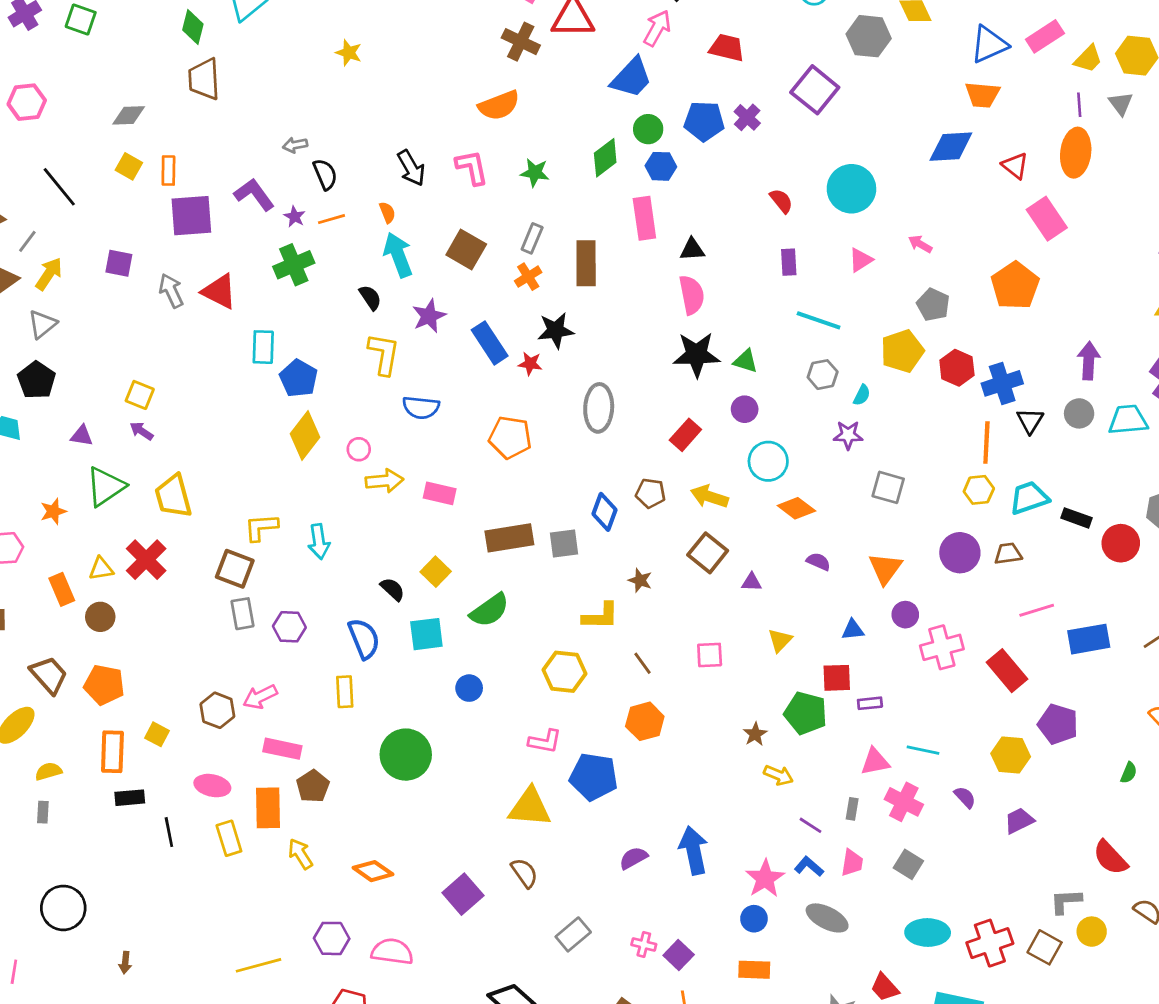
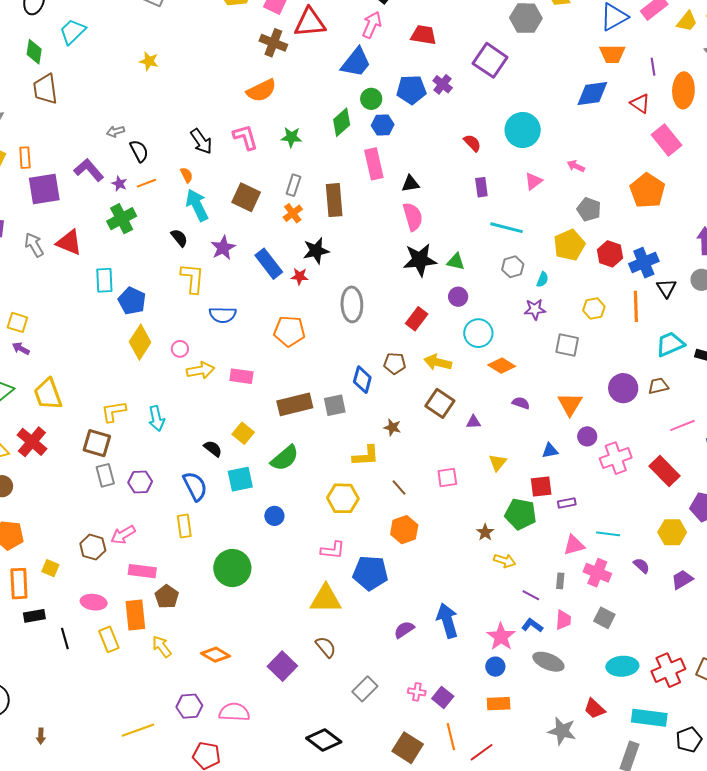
purple line: (1079, 105) -> (653, 67), moved
yellow hexagon: (979, 490) -> (594, 309), moved

